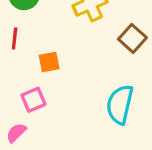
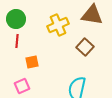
red line: (15, 38) -> (17, 41), moved

